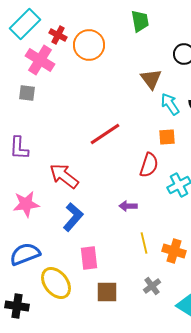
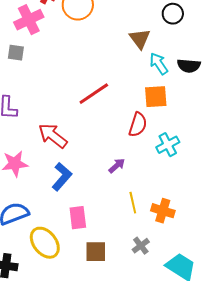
pink cross: (40, 60) -> (29, 20), turned 32
orange square: (167, 137) -> (156, 97), size x1.4
purple arrow: (128, 206) -> (117, 166), turned 138

